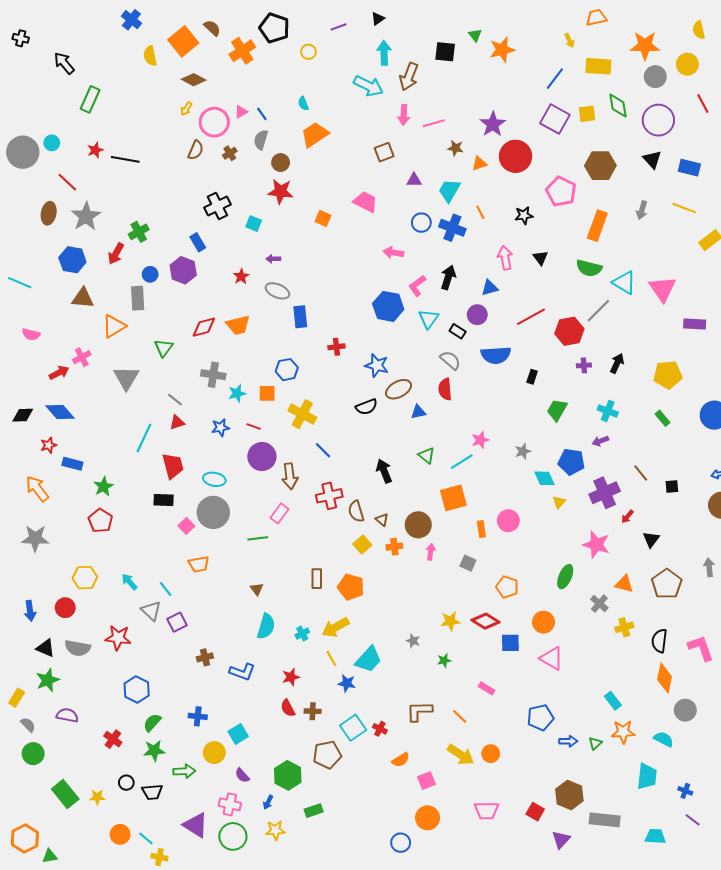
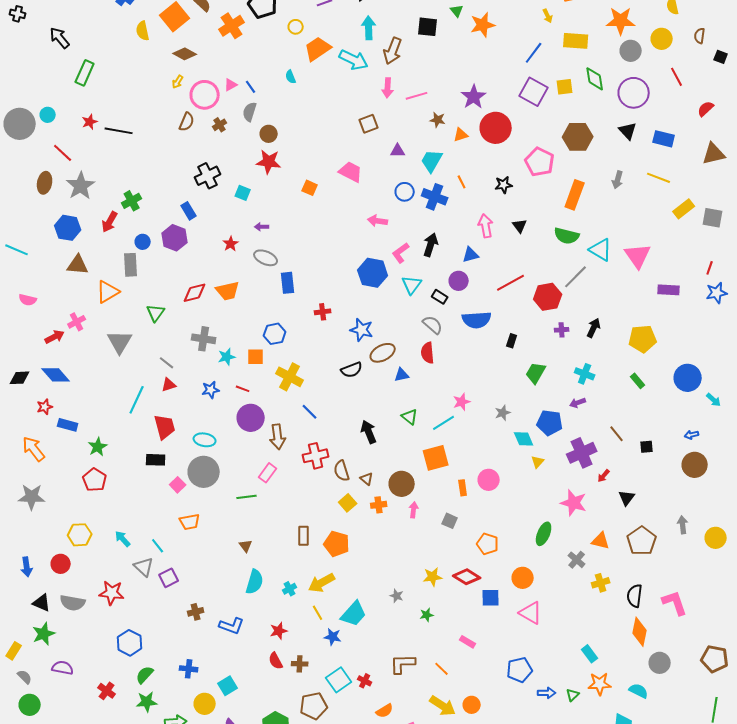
orange trapezoid: (315, 135) -> (318, 49), moved

